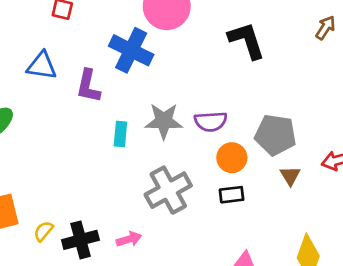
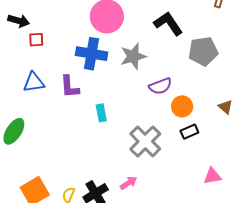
gray star: (164, 121) -> (133, 56), moved
gray pentagon: (275, 135) -> (203, 51), moved

